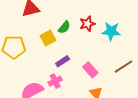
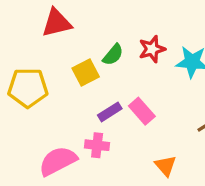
pink rectangle: (90, 70) -> (142, 111), moved
pink cross: (55, 81) -> (97, 145), turned 32

